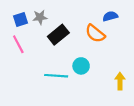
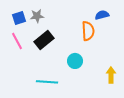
orange semicircle: (95, 34) -> (88, 31), turned -132
black rectangle: (58, 35) -> (44, 40), moved
cyan line: (56, 76) -> (47, 82), moved

